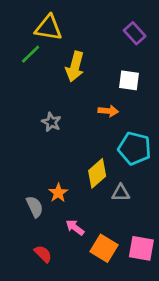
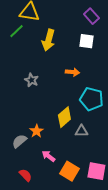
white square: (129, 80) -> (86, 41), moved
gray semicircle: (35, 207) -> (19, 141), turned -105

